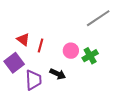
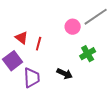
pink circle: (71, 51) -> (73, 27), moved
black arrow: (58, 74) -> (65, 74), moved

